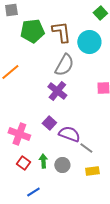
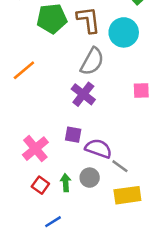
purple square: (49, 123) -> (73, 135), turned -32
pink cross: (19, 134) -> (35, 149), turned 30
gray circle: (62, 165) -> (90, 178), moved
yellow rectangle: (92, 171) -> (127, 195), size x1.5

